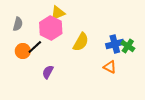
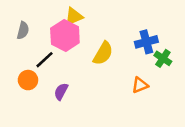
blue cross: (115, 44) -> (146, 42), moved
orange circle: (23, 51) -> (28, 80), moved
orange triangle: (110, 67) -> (140, 85), turned -48

